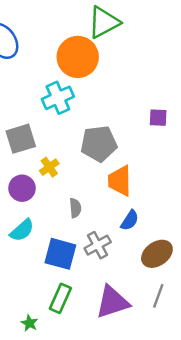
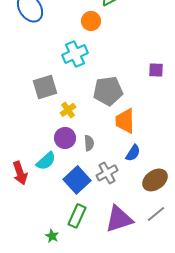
orange circle: (78, 57) -> (91, 21), size x0.6
purple circle: (22, 188) -> (65, 138), moved
blue square: (60, 254) -> (77, 180), turned 32
gray line: (158, 296) -> (156, 214), turned 30

